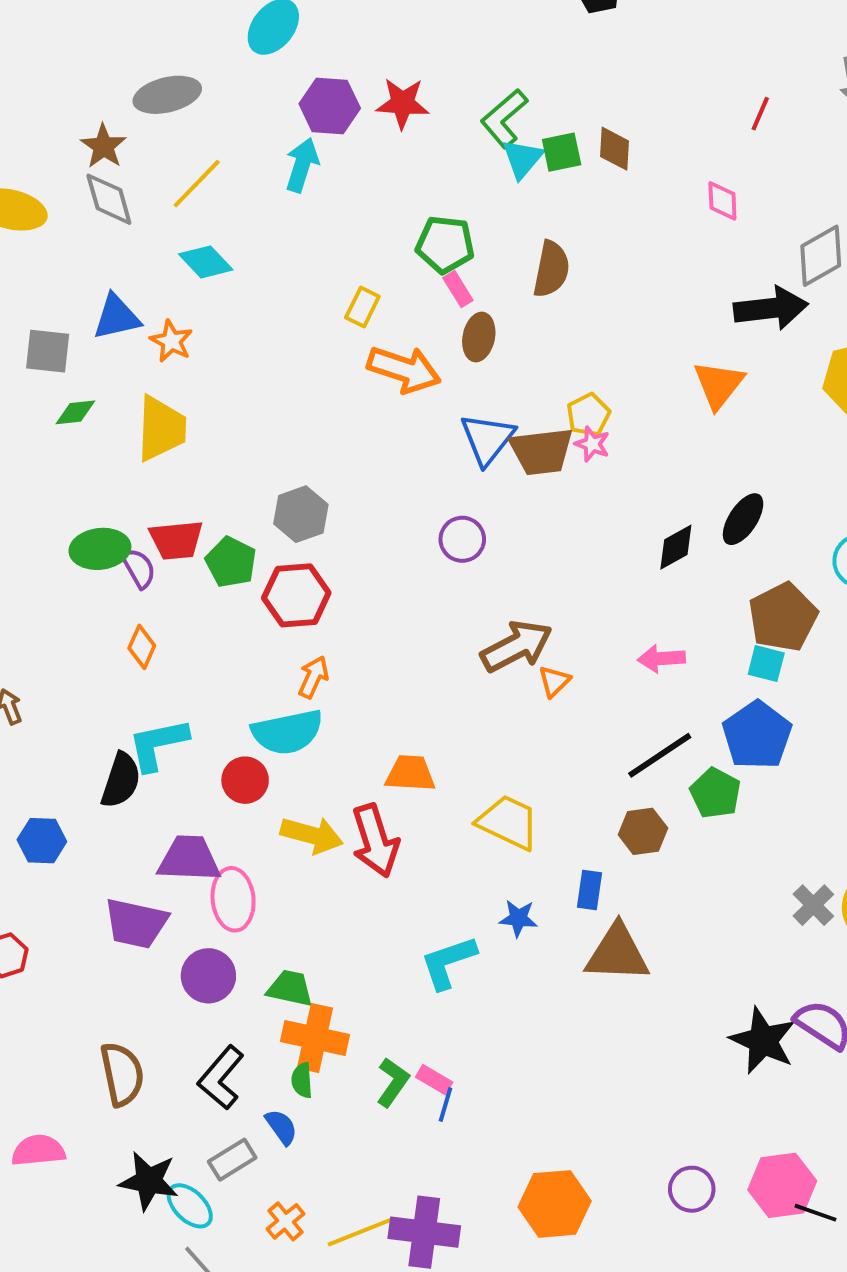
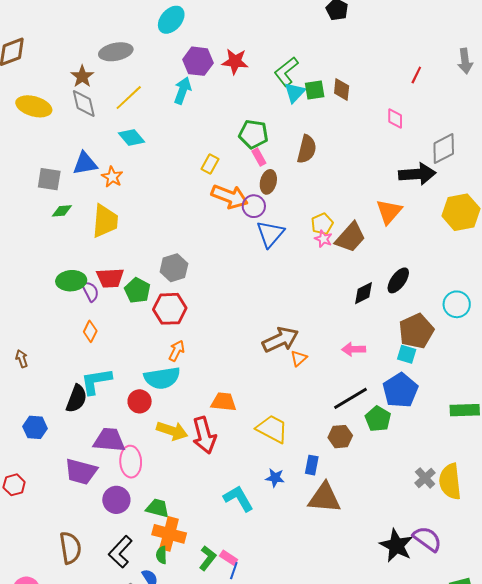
brown trapezoid: (541, 451) -> (350, 237), moved, turned -44
purple circle: (462, 539) -> (254, 206), moved
cyan L-shape: (448, 962) -> (238, 499), turned 76

